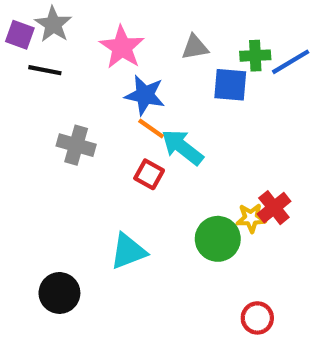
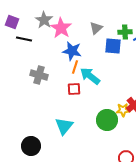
gray star: (53, 24) -> (44, 20), moved
gray triangle: (195, 47) -> (96, 28), turned -32
orange line: (151, 128) -> (75, 67), turned 72
red square: (149, 174) -> (74, 89), turned -32
cyan triangle: (128, 251) -> (64, 126), turned -30

